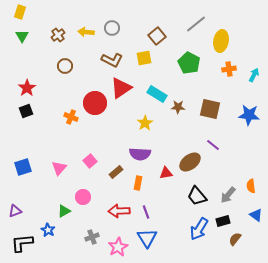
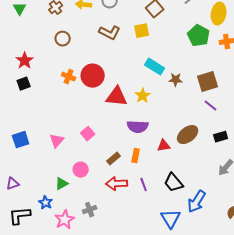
green pentagon: (189, 63) -> (199, 36), moved
red triangle: (121, 88) -> (117, 97), moved, turned 40
brown square: (210, 109) -> (208, 82), turned -30
orange cross: (71, 117) -> (69, 77), moved
purple line: (213, 145) -> (211, 106), moved
brown rectangle: (116, 172) -> (114, 159), moved
black trapezoid: (197, 196) -> (174, 183), moved
black rectangle: (223, 221) -> (221, 137), moved
blue triangle: (147, 238) -> (171, 219), moved
pink star: (118, 247) -> (65, 220), moved

